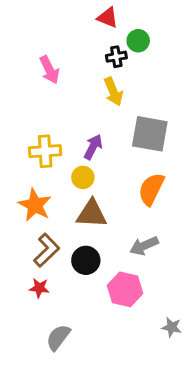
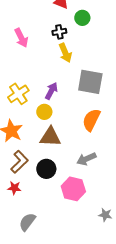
black cross: (116, 57) -> (59, 32), moved
yellow cross: (45, 151) -> (18, 94), turned -30

